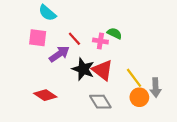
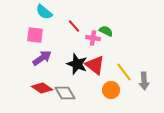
red line: (74, 39) -> (74, 26), moved
purple arrow: (59, 54) -> (42, 58), moved
orange circle: (139, 97) -> (111, 90), moved
gray diamond: (100, 102) -> (65, 93), moved

